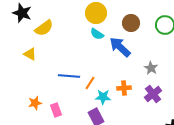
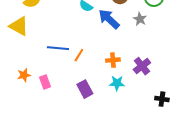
yellow triangle: (30, 54) -> (19, 26), size x1.5
gray star: (151, 68) -> (140, 19), moved
cyan star: (103, 97) -> (117, 83), moved

